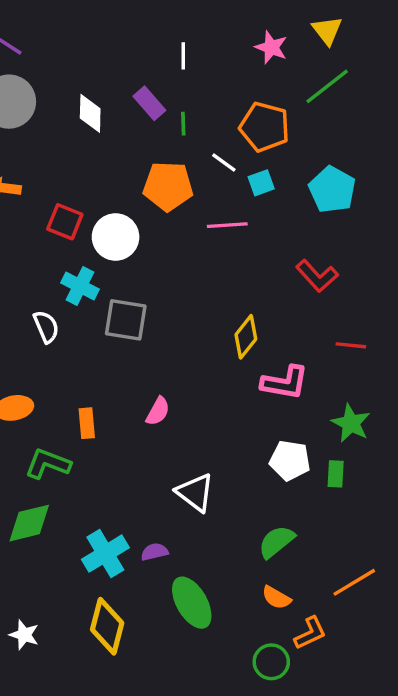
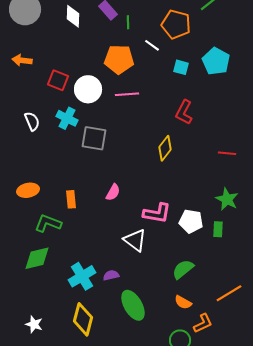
cyan square: (261, 183) -> (181, 67), moved, turned 35
pink line: (227, 225) -> (127, 94), moved
red L-shape: (317, 276) -> (184, 112), moved, turned 70
white semicircle: (46, 327) -> (32, 121), moved
pink L-shape: (285, 383) -> (157, 213), moved

